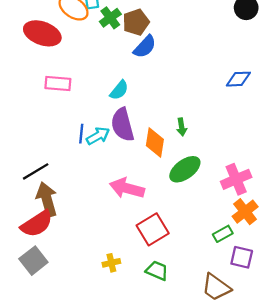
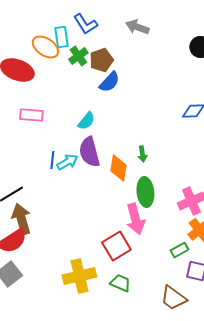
green ellipse: (185, 169) -> (145, 192), turned -60
pink arrow: (127, 188) -> (135, 219), moved, turned -120
yellow cross: (111, 263) -> (79, 276), size x2.0

